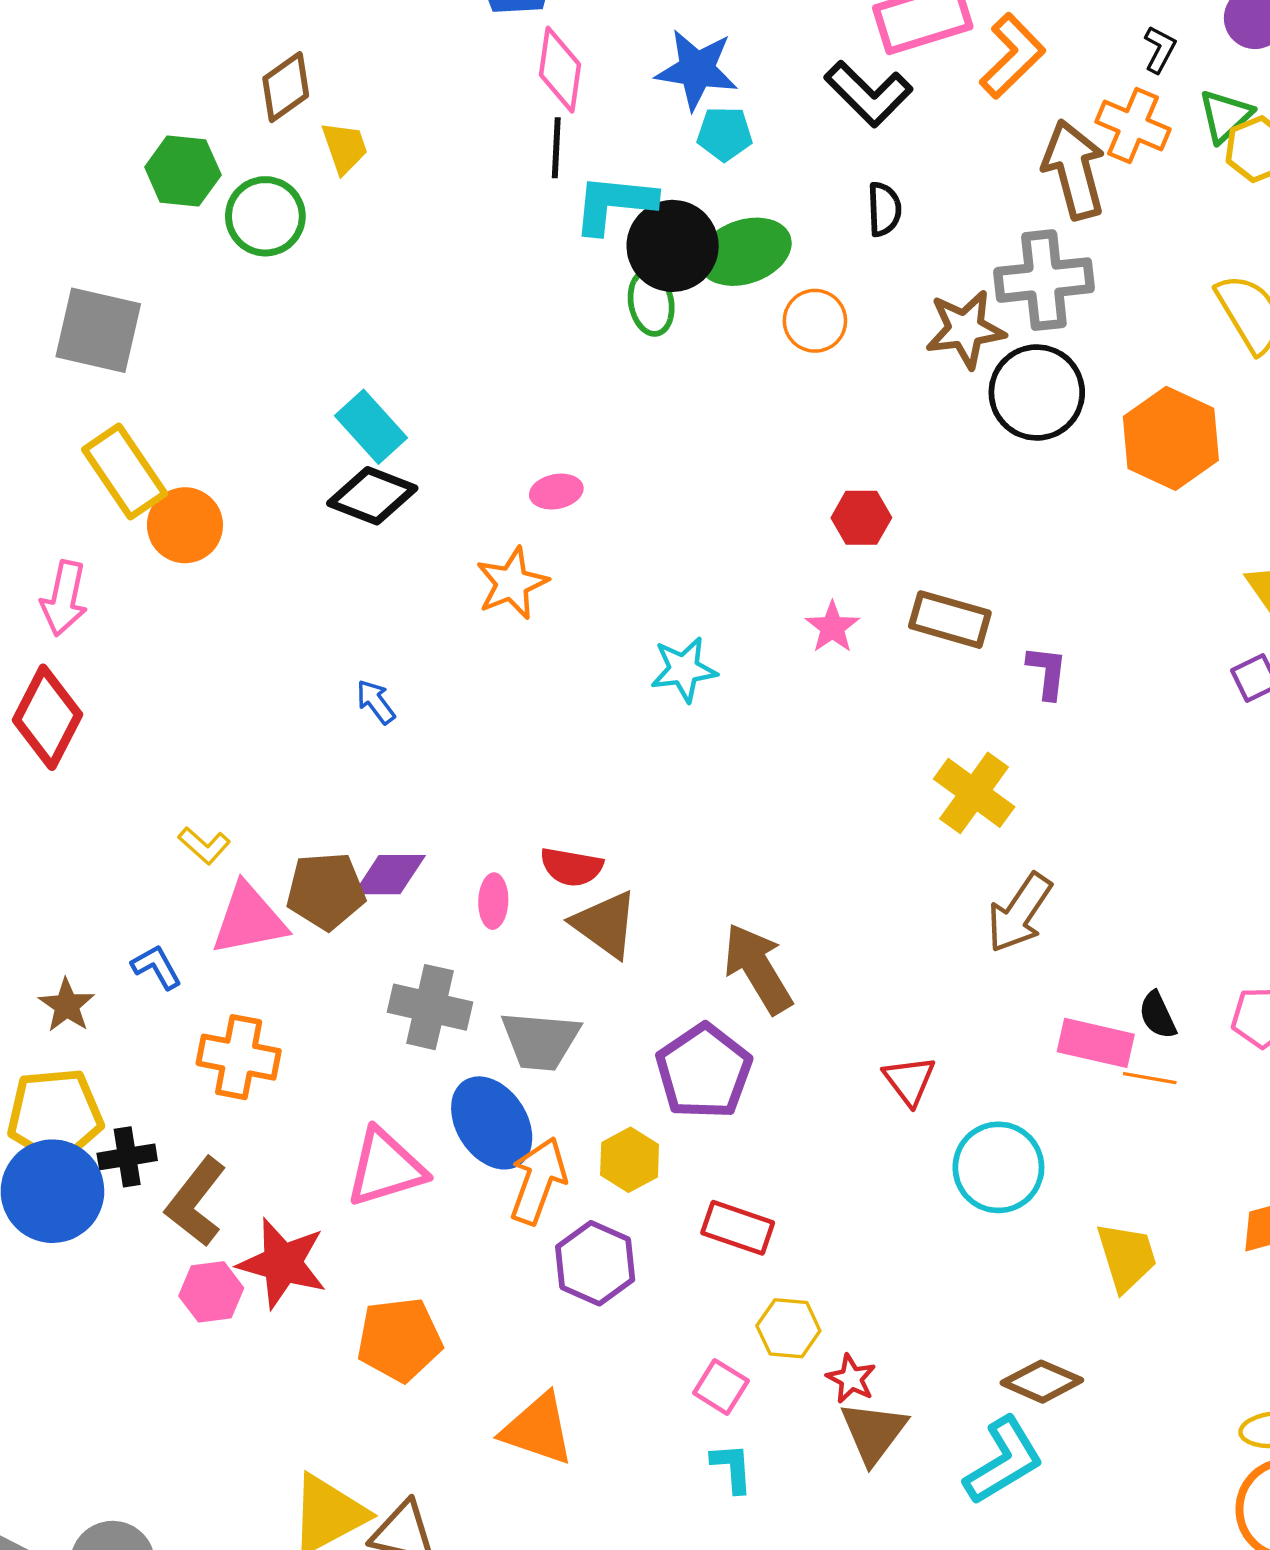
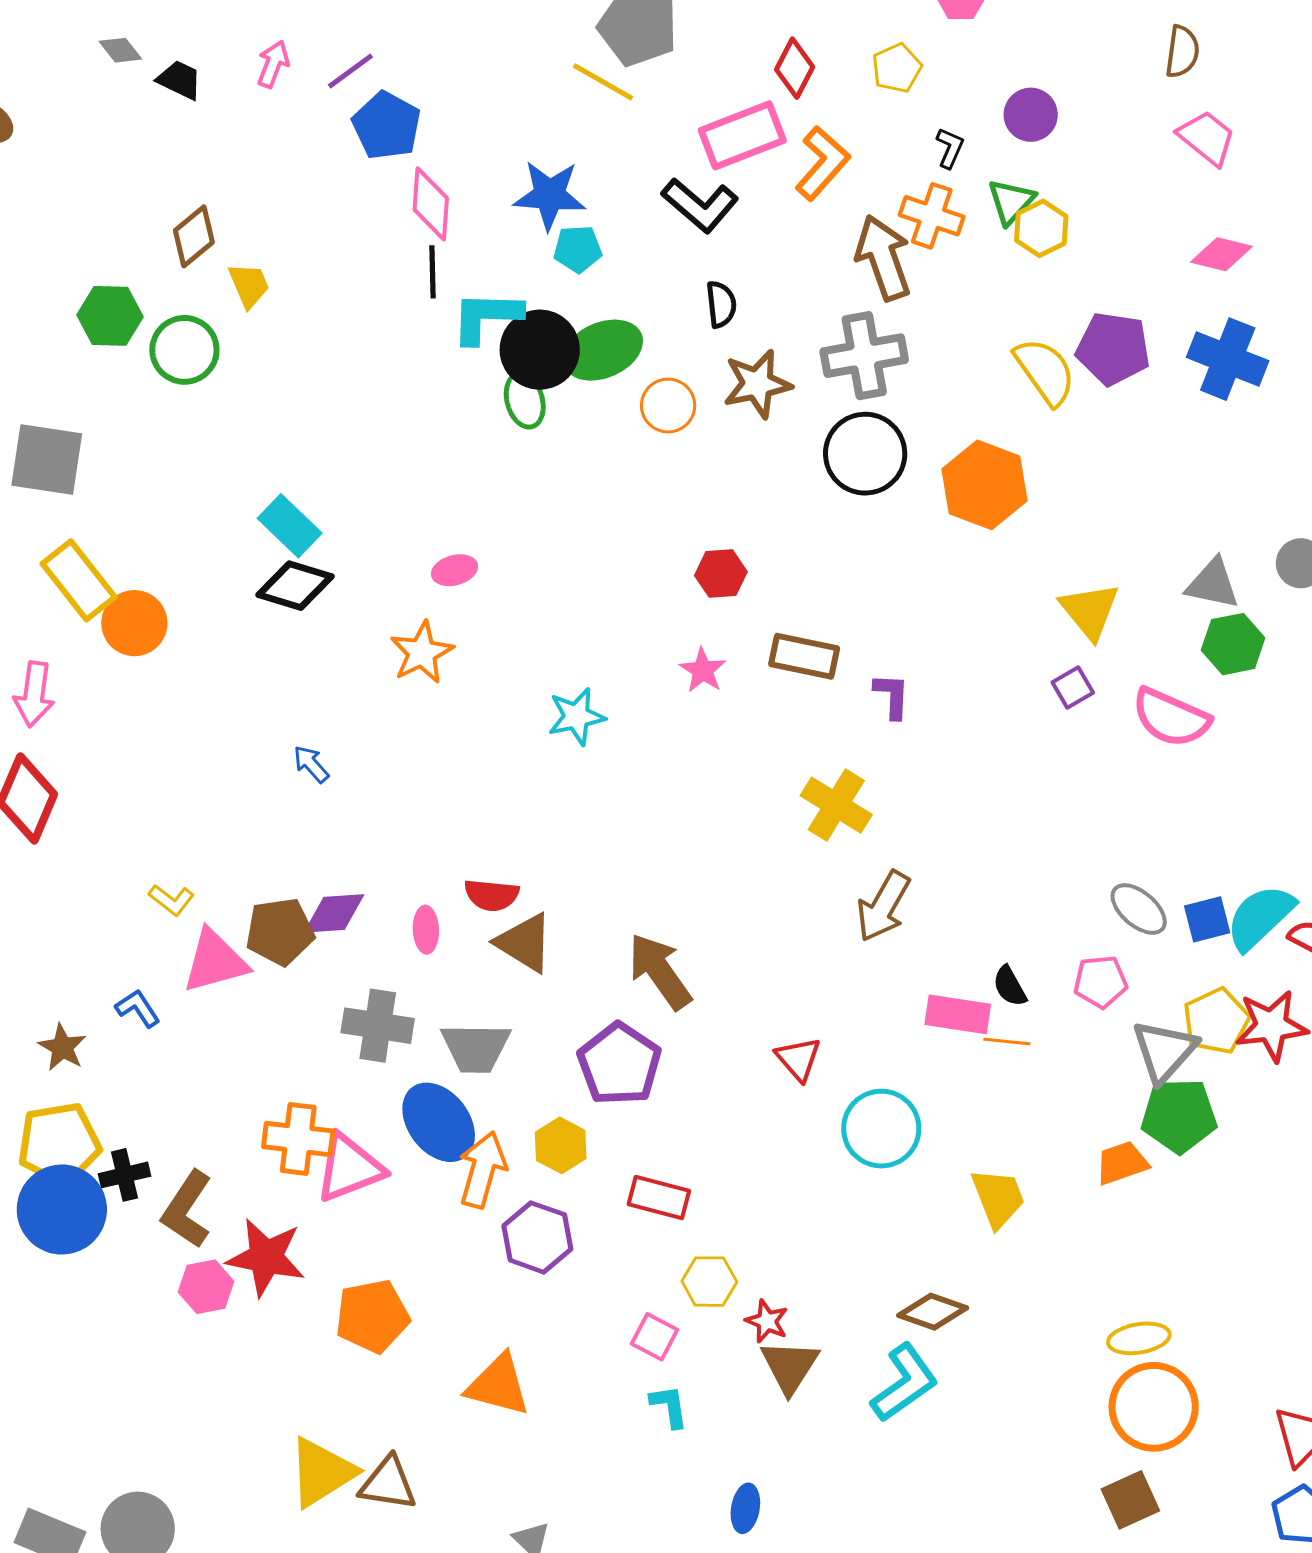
brown star: (965, 329) -> (757, 384), moved
orange cross: (239, 1057) -> (298, 1139), moved

